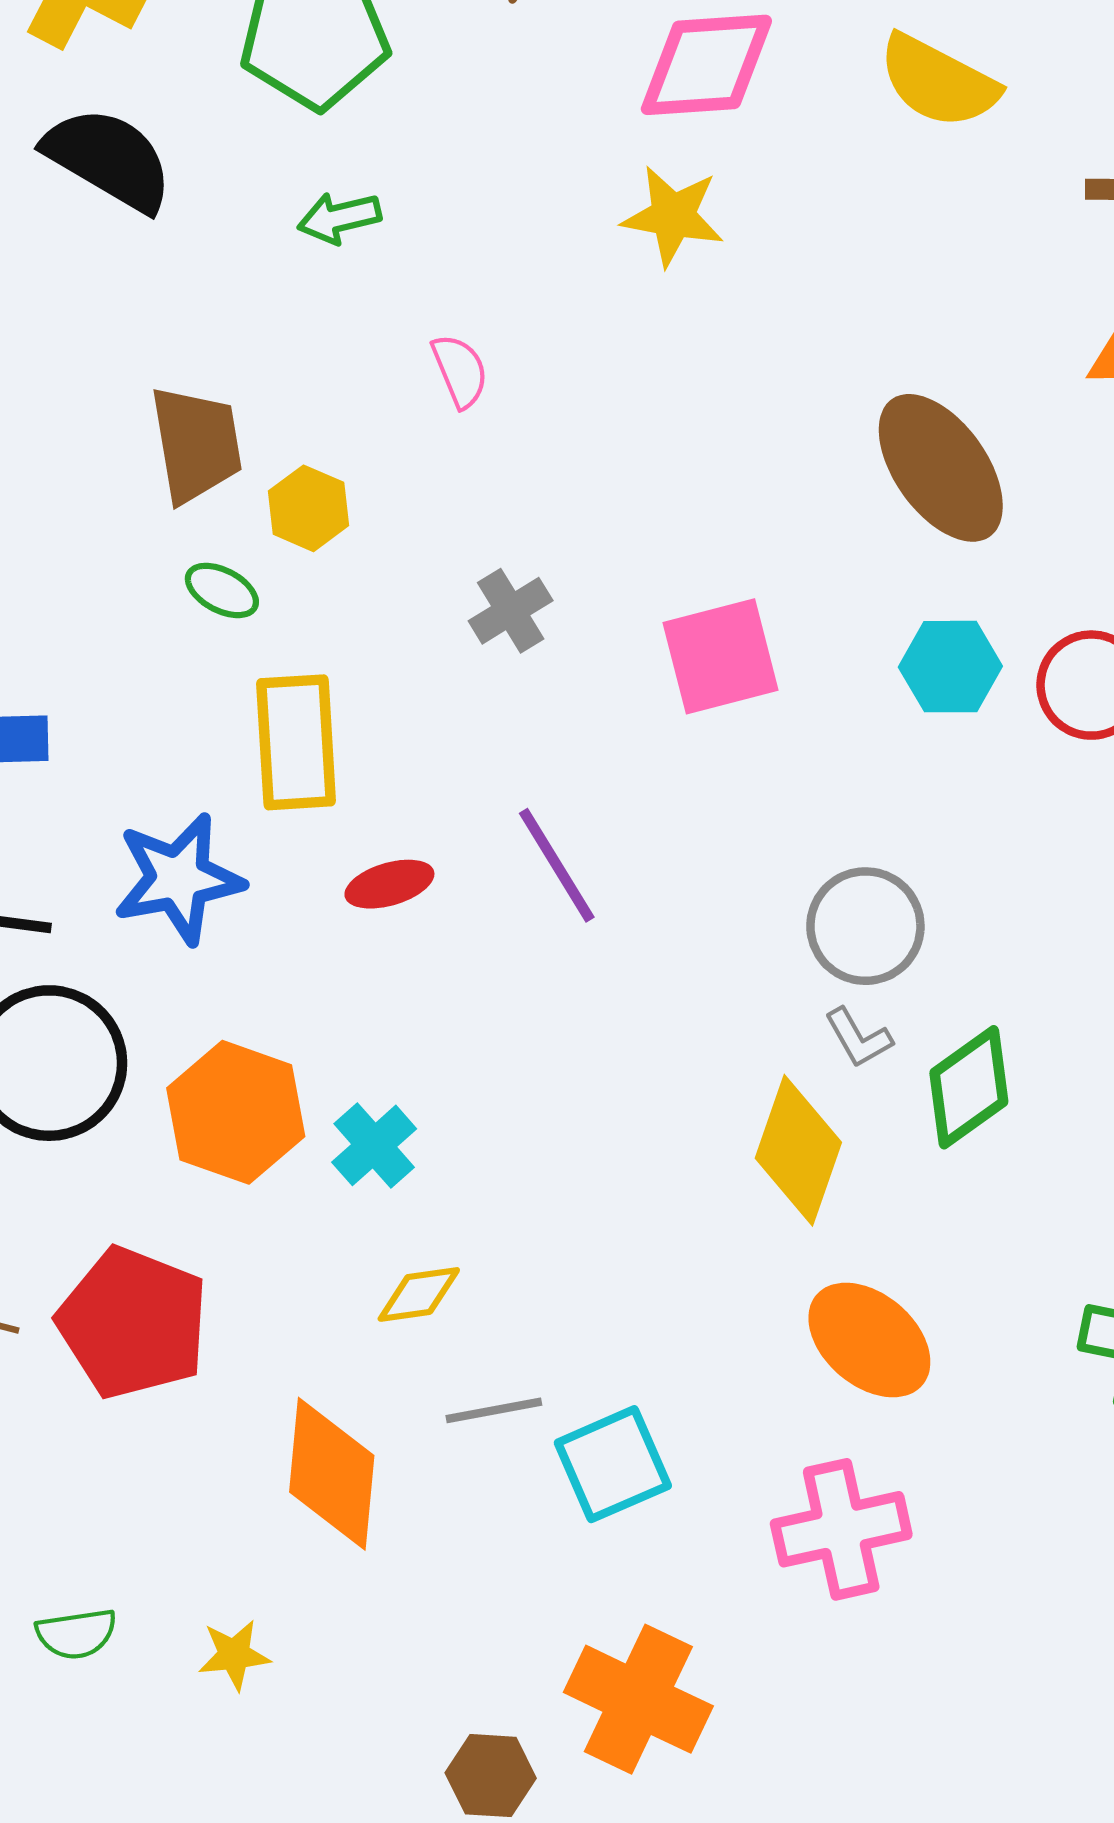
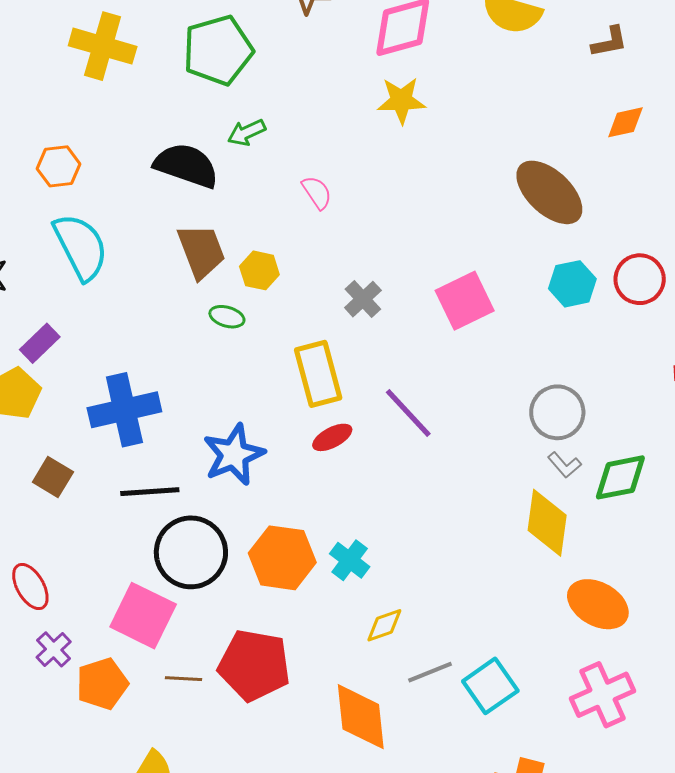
black semicircle: (109, 159) -> (186, 165), moved
yellow rectangle: (296, 742) -> (318, 374), moved
green diamond: (969, 1087) -> (620, 477), turned 36

